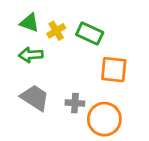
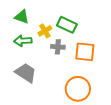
yellow cross: (56, 31) -> (45, 31), moved
gray cross: (75, 103) -> (58, 47), moved

